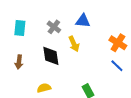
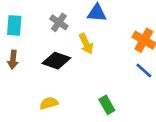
black diamond: (51, 56) -> (56, 61), turned -60
brown arrow: (19, 62) -> (13, 60), moved

